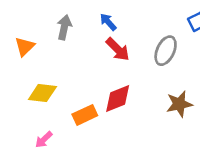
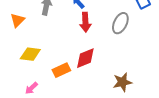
red arrow: (118, 49) -> (85, 22), turned 42
brown star: (179, 104) -> (122, 82), moved

